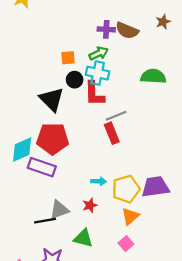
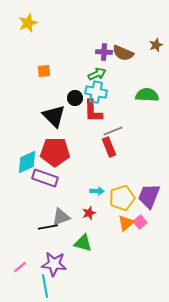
orange square: (68, 58) -> (44, 71), moved
purple trapezoid: (155, 187) -> (149, 196), turned -60
pink square: (126, 244) -> (140, 222), moved

